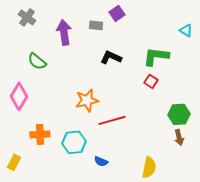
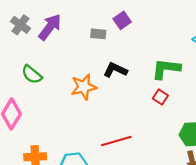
purple arrow: (64, 32) -> (50, 27), moved, turned 45
orange star: (87, 100) -> (84, 87), moved

